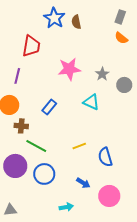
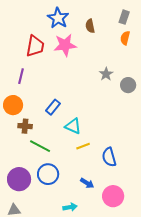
brown semicircle: (76, 22) -> (90, 26), moved
orange semicircle: (121, 38) -> (125, 38), turned 64
pink star: (69, 69) -> (65, 45), moved
cyan triangle: (91, 102) -> (73, 126), moved
purple circle: (15, 166) -> (19, 179), moved

